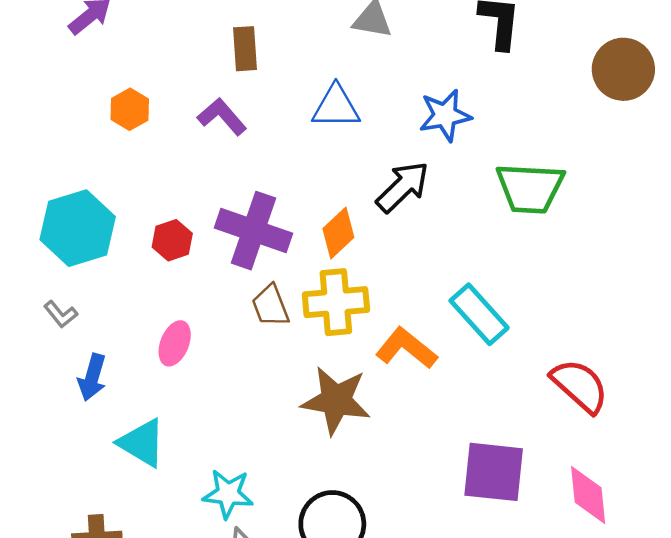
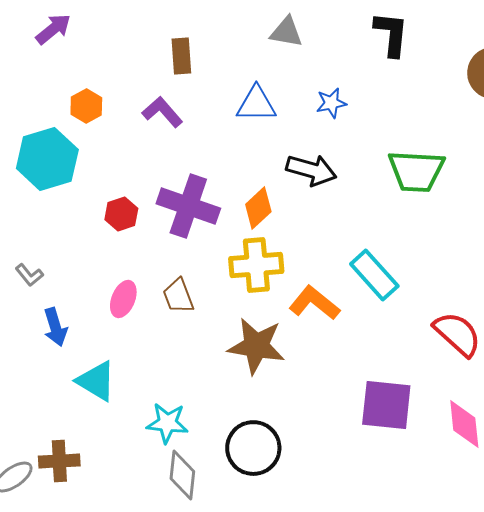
blue star: (445, 115) -> (331, 103), moved, size x0.7
black arrow: (403, 187) -> (311, 170), turned 60
cyan hexagon: (78, 228) -> (47, 159), moved
brown trapezoid: (270, 306) -> (178, 296), moved
blue arrow: (92, 377) -> (55, 327), turned -33

